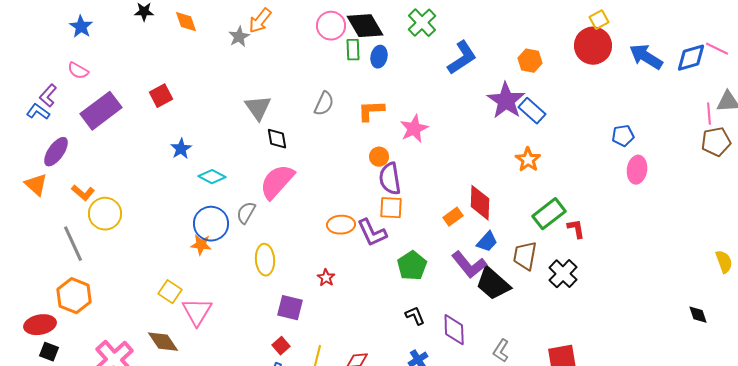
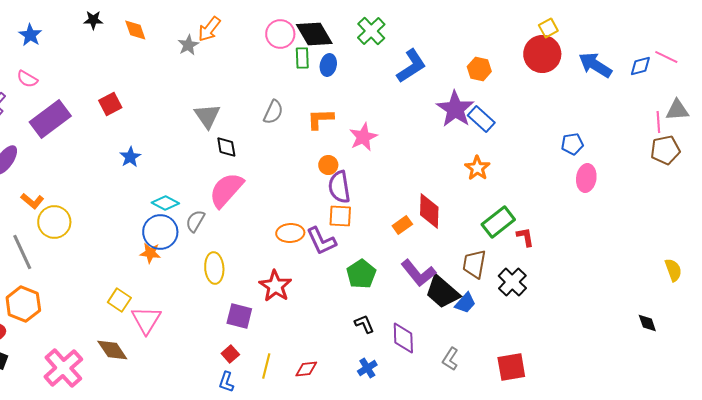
blue diamond: (691, 58) -> (640, 66), size x0.7
cyan diamond: (212, 177) -> (165, 203), moved
blue trapezoid: (487, 242) -> (465, 303), moved
red star: (326, 278) -> (275, 286), size x1.8

